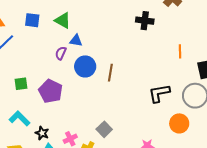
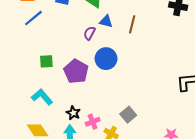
blue circle: (85, 66) -> (106, 59), moved
brown line: (110, 73) -> (132, 24), moved
black star: (42, 133) -> (73, 113), moved

